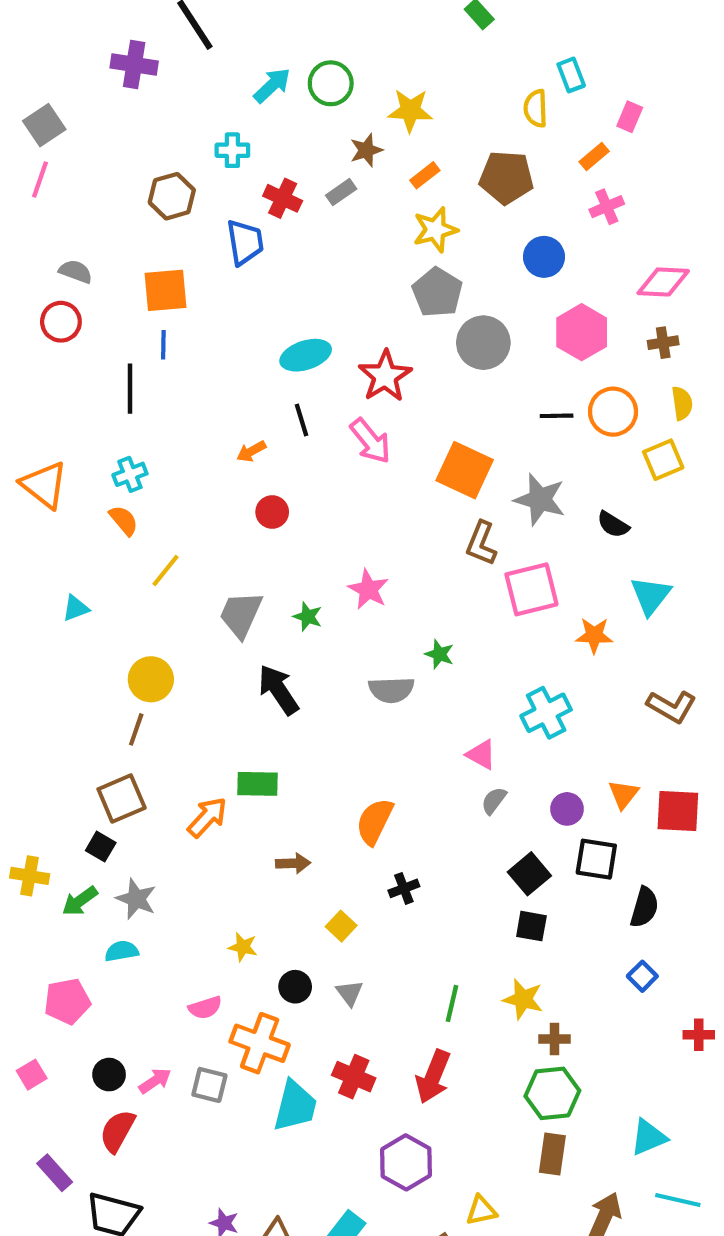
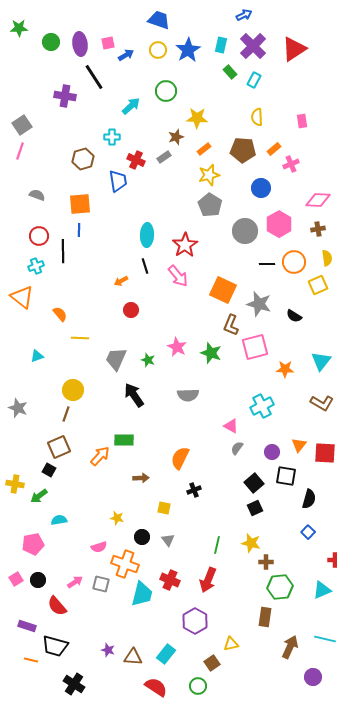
cyan rectangle: (571, 75) -> (254, 80), moved, turned 49
green circle: (331, 83) -> (166, 91), moved
pink rectangle: (630, 117) -> (302, 121), turned -32
orange rectangle: (594, 156) -> (274, 149), moved
red circle: (61, 322) -> (39, 236), moved
gray circle: (483, 343) -> (245, 231), moved
cyan ellipse: (306, 355) -> (147, 235), turned -70
cyan cross: (130, 474) -> (36, 266), moved
yellow line: (165, 571) -> (80, 338), turned 54
cyan triangle: (651, 596) -> (321, 361), moved
green star: (439, 654) -> (211, 353), moved, size x1.5
gray star: (136, 899) -> (18, 408), moved
yellow square: (341, 926) -> (164, 508), turned -32
black square: (531, 926) -> (255, 508), turned -35
black circle: (109, 1075) -> (38, 580), moved
green hexagon: (552, 1093) -> (280, 587), moved
red semicircle: (117, 1131) -> (57, 606), turned -70
cyan triangle: (649, 1137) -> (322, 590), moved
purple rectangle: (55, 1173) -> (27, 626), turned -30

